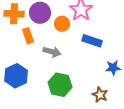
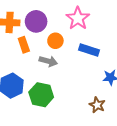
orange circle: (62, 24) -> (55, 41), moved
green hexagon: (60, 85) -> (41, 95), moved

